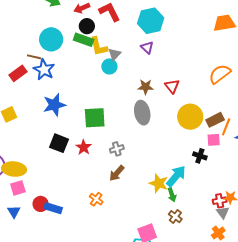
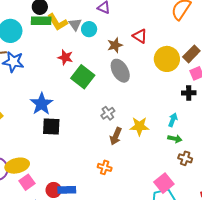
cyan circle: (109, 66) -> (89, 29), moved
blue star: (54, 105) -> (42, 104), moved
green square: (95, 118) -> (83, 77), moved, turned -30
red star: (84, 147) -> (65, 57), moved
cyan arrow: (176, 176) -> (173, 120), size x0.6
yellow star: (159, 183) -> (139, 126), moved
green arrow: (172, 195) -> (175, 139), turned -40

